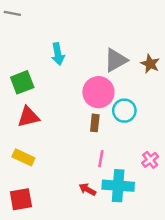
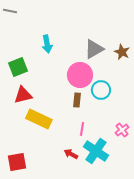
yellow rectangle: (23, 157) -> (39, 119), moved, size x1.4
cyan cross: (118, 186) -> (96, 151), turned 30

